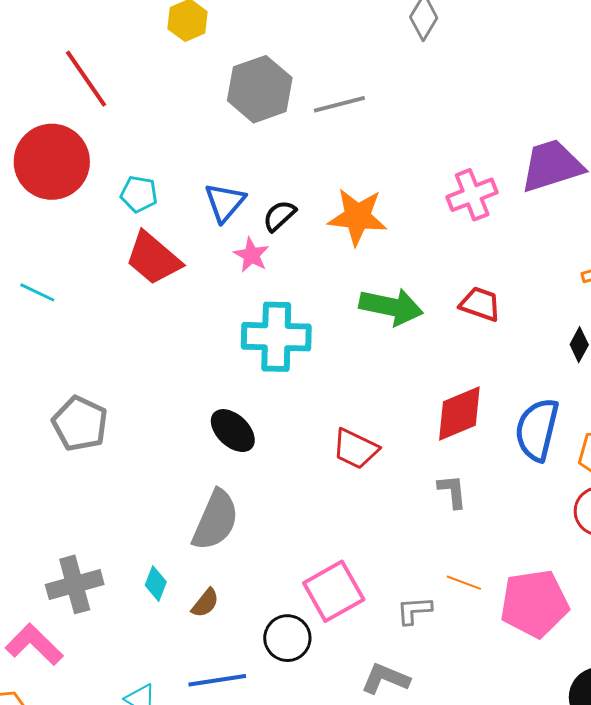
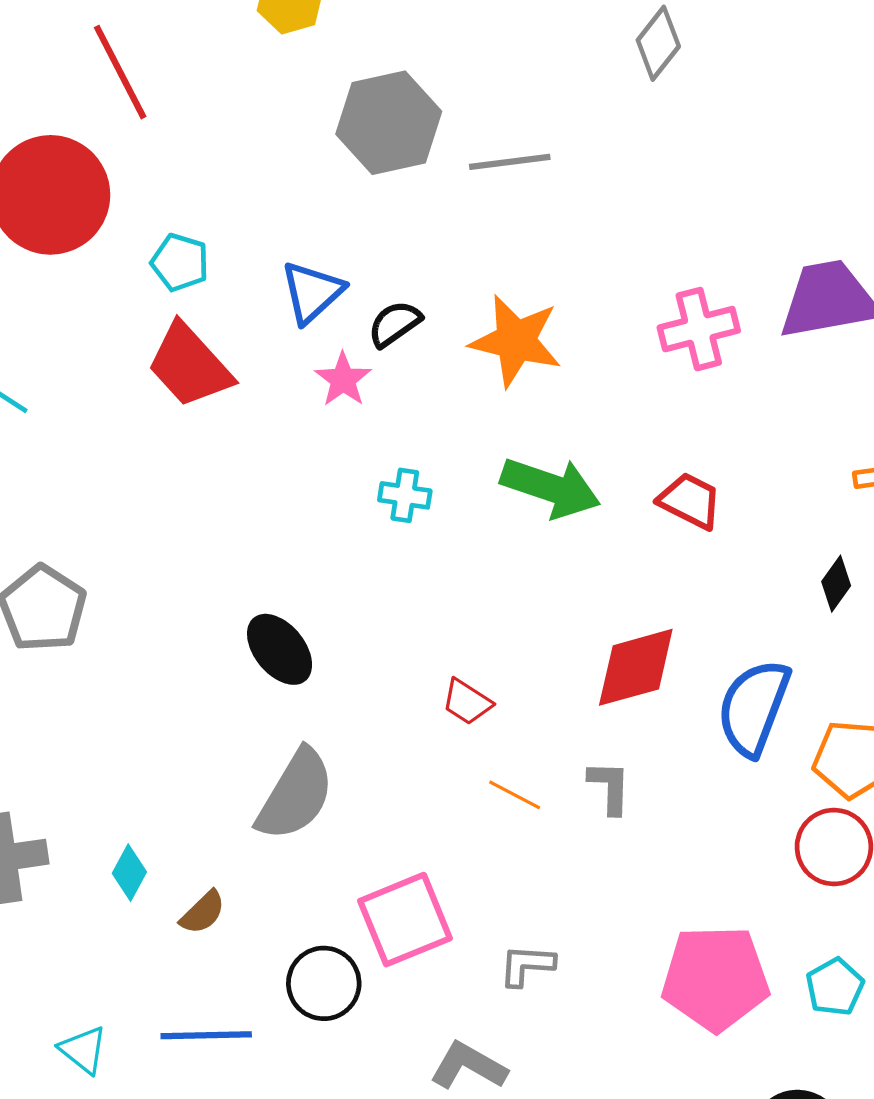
cyan cross: (276, 337) -> (405, 495), moved, size x0.5
red trapezoid: (355, 449) -> (467, 702), size x0.7
gray semicircle: (215, 520) -> (295, 795), moved
orange line: (464, 583) -> (515, 795), moved

